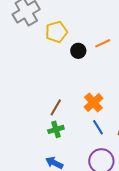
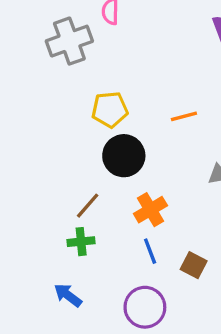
yellow pentagon: (56, 32) -> (110, 110), moved
black circle: (78, 51) -> (124, 156), moved, size x1.6

